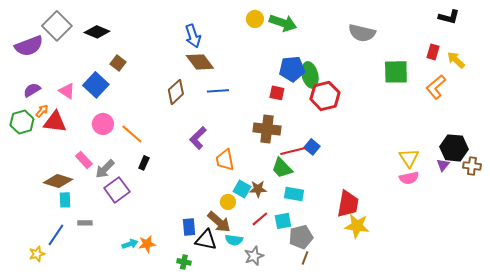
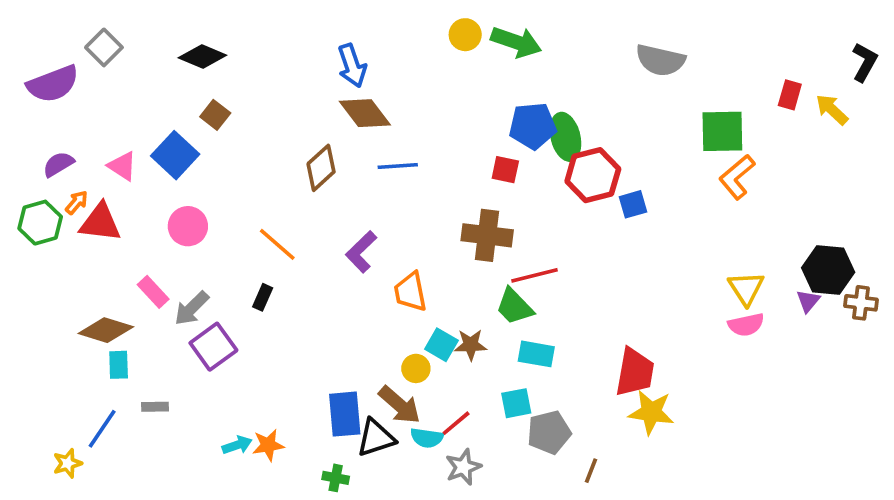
black L-shape: (449, 17) -> (865, 62), moved, turned -75
gray square: (57, 26) -> (104, 47), size x0.7
black diamond: (97, 32) -> (202, 57), moved
orange L-shape: (436, 87) -> (737, 177), moved
orange line: (132, 134) -> (277, 244), moved
blue square: (312, 147) -> (633, 204), moved, turned 35
red line: (260, 219) -> (456, 423), moved
blue rectangle: (189, 227) -> (345, 414), size x1.4
black triangle: (206, 240) -> (376, 438), turned -30
brown line: (305, 258) -> (591, 471), moved

